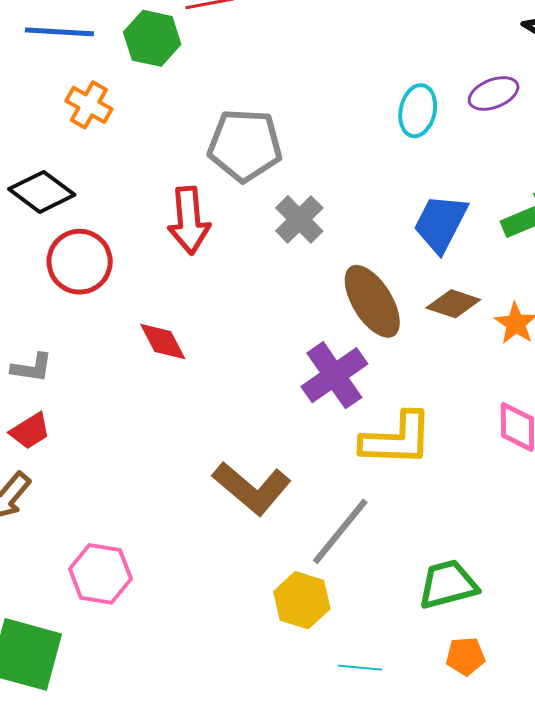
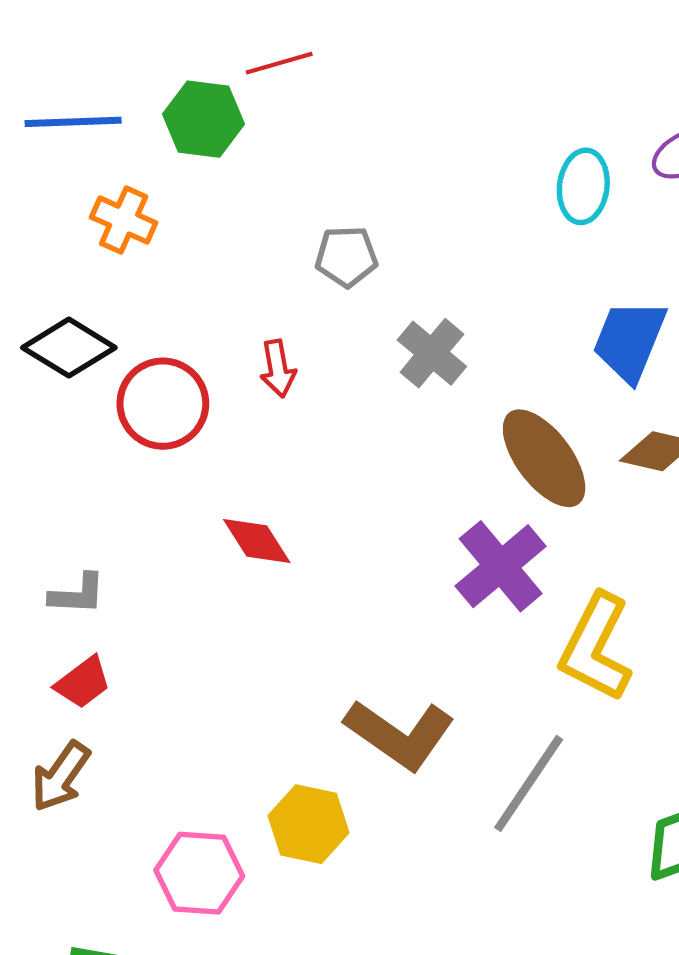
gray pentagon: (245, 145) -> (346, 256), size x0.6
red arrow: (189, 220) -> (278, 369), size x0.6
red circle: (80, 262) -> (163, 404), moved
yellow L-shape: (397, 439) -> (596, 647), turned 120
yellow hexagon: (302, 600) -> (309, 824), moved

